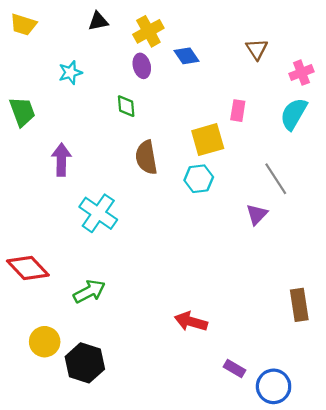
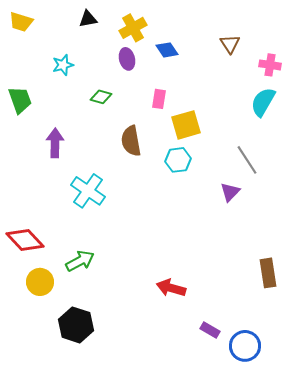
pink cross: (301, 73) -> (270, 65), turned 30
green diamond: (126, 106) -> (101, 97), moved, turned -70
pink rectangle: (238, 111) -> (159, 99), moved
yellow circle: (45, 342) -> (40, 282), moved

